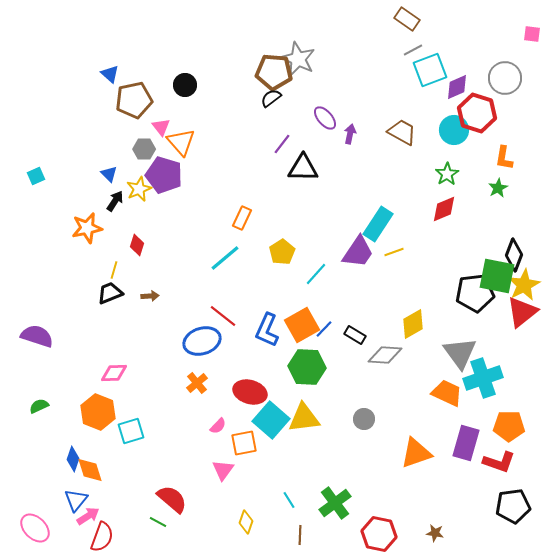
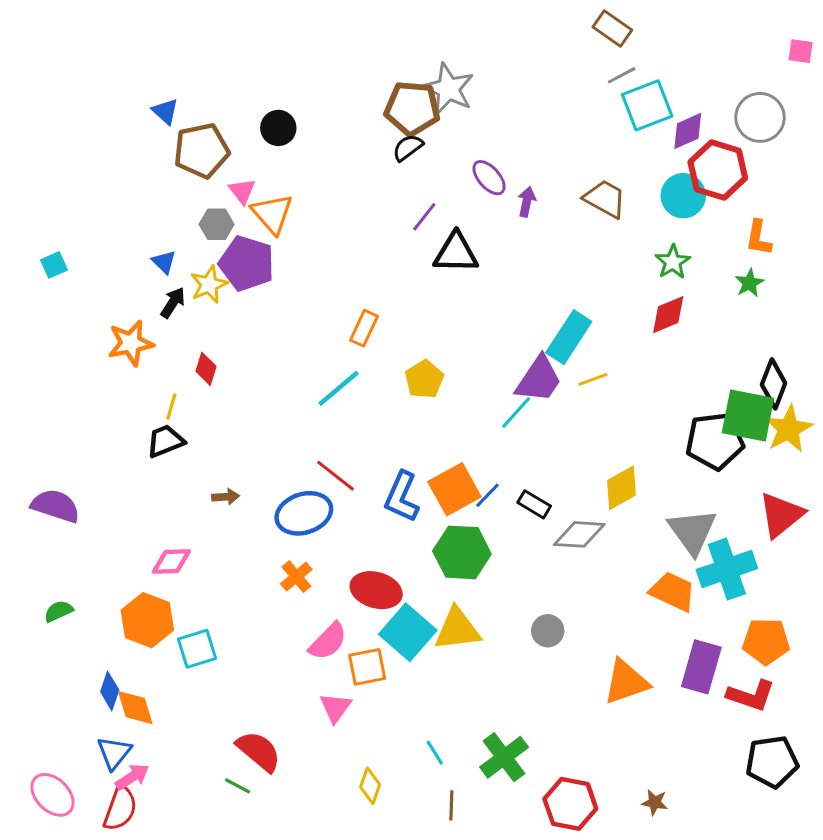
cyan line: (316, 274) -> (516, 412), moved
brown arrow: (150, 296) -> (226, 497), moved
red triangle: (522, 312) -> (781, 515), moved
pink semicircle: (218, 426) -> (328, 641), size x1.6
red semicircle: (102, 537) -> (120, 808), moved

